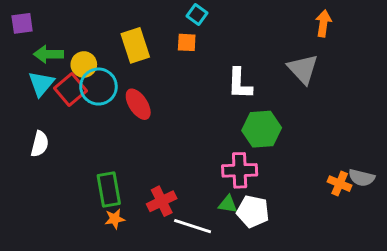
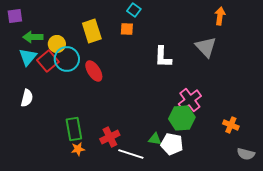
green hexagon: (262, 129) -> (182, 118), moved
pink cross: (240, 170) -> (190, 100), moved, turned -35
gray semicircle: (362, 178) -> (246, 154), moved

